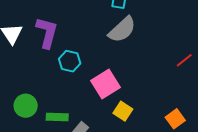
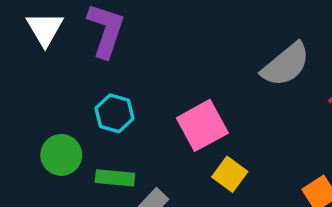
gray semicircle: (122, 30) -> (286, 65), moved
cyan hexagon: (70, 61) -> (114, 113), moved

